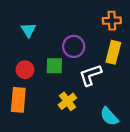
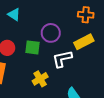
cyan triangle: (28, 30) -> (14, 15), turned -32
yellow rectangle: (113, 52) -> (84, 42), turned 42

